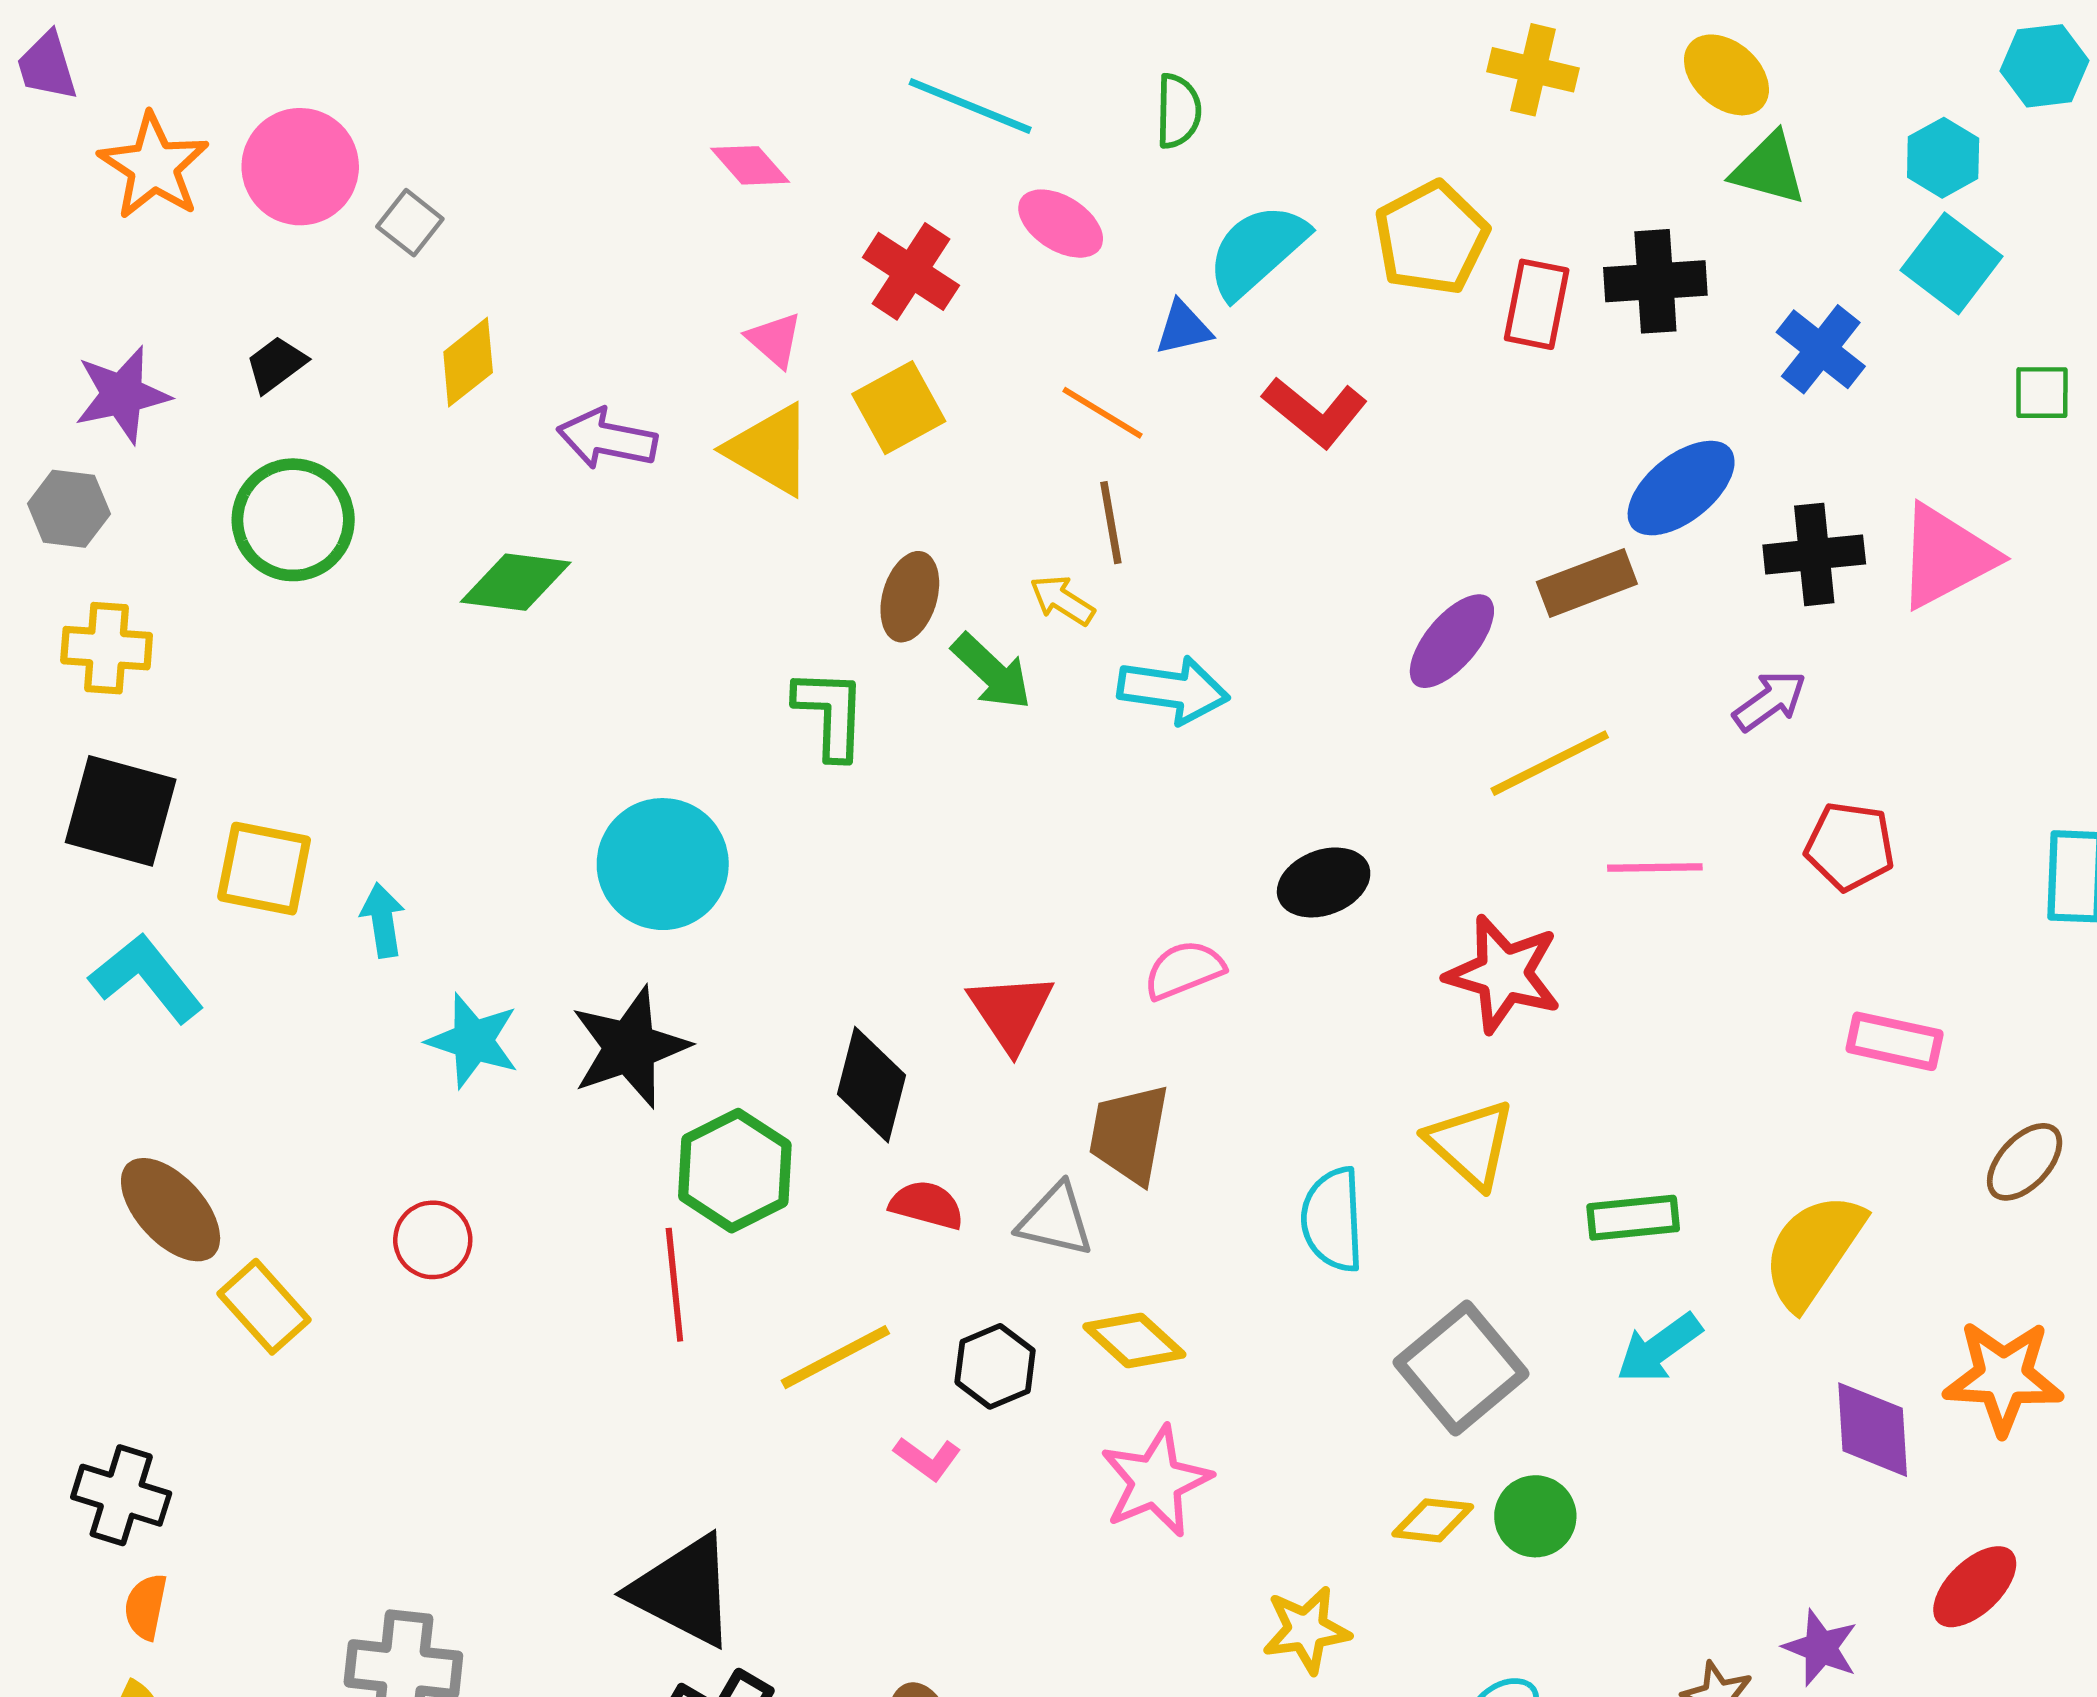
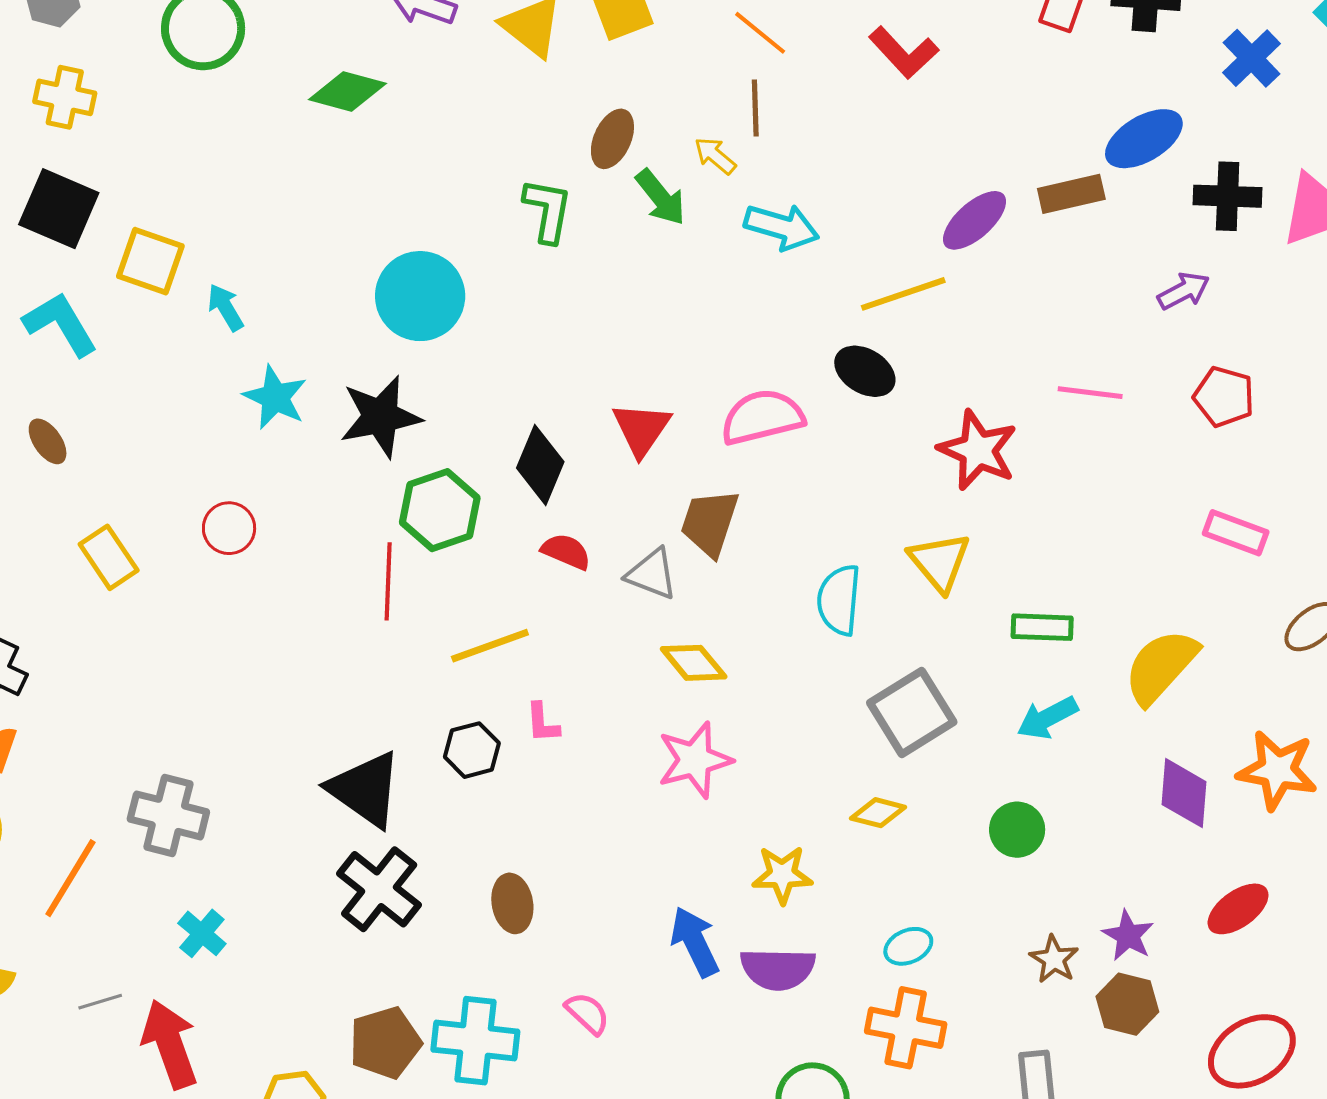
yellow line: (1550, 763) -> (903, 294), moved
black ellipse: (1324, 882) -> (865, 371), turned 44
cyan arrow: (383, 920) -> (225, 307), turned -30
pink semicircle: (1184, 970) -> (762, 417), size x1.5
brown ellipse: (171, 1210) -> (48, 441), moved, size x0.6
black hexagon: (995, 1366) -> (472, 750), moved
pink L-shape: (927, 1458) -> (542, 723), turned 42
green circle: (1535, 1516) -> (1017, 830), moved

